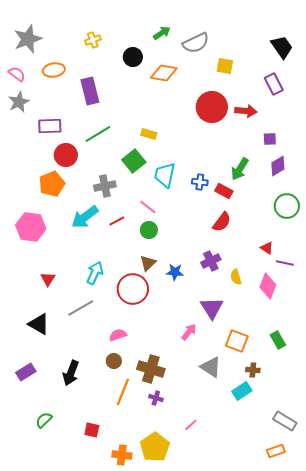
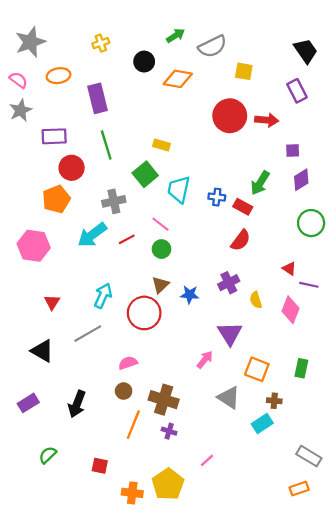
green line: (98, 134) -> (106, 145), turned -76
green rectangle: (278, 340) -> (301, 368), turned 42

